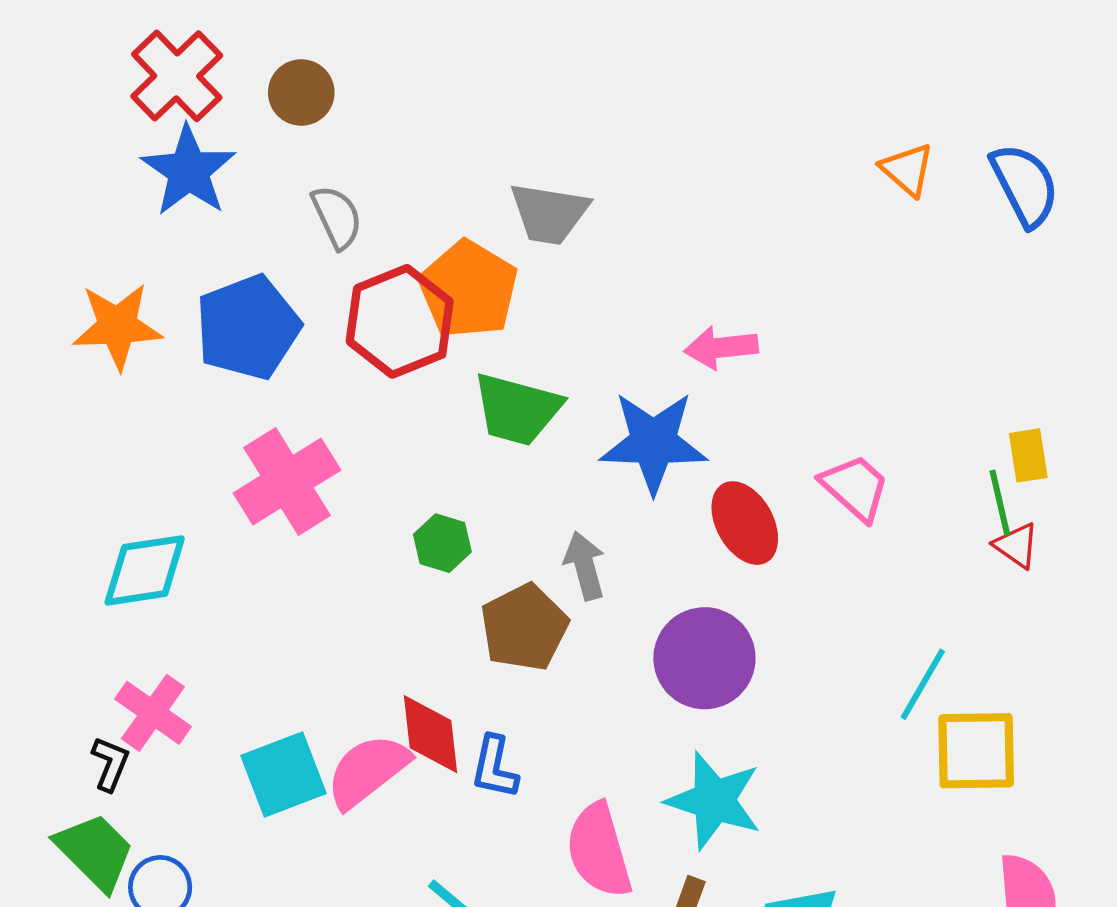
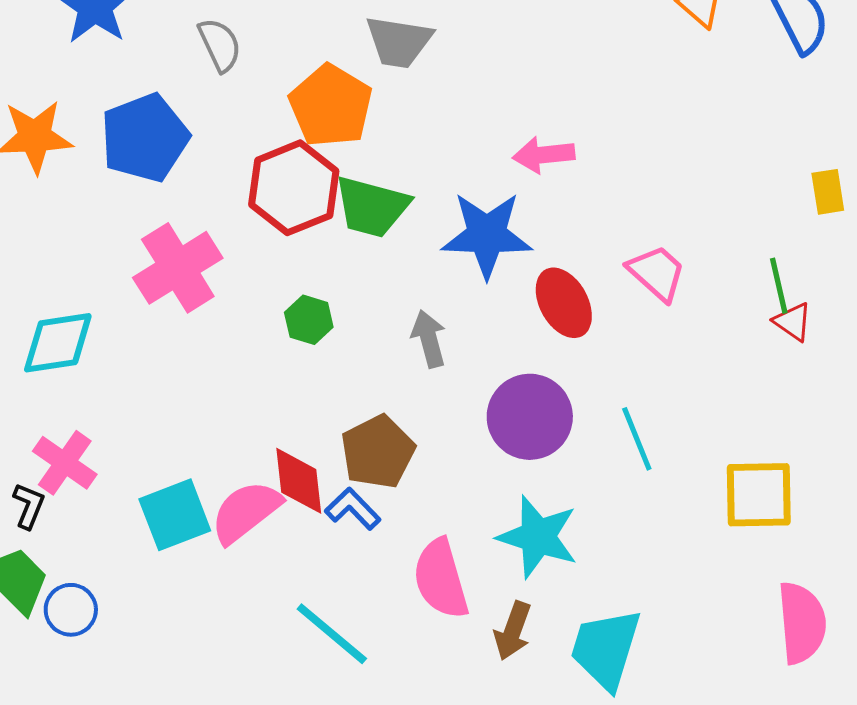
red hexagon: (400, 321) -> (294, 188), moved
yellow rectangle: (1028, 455) -> (828, 192), moved
brown pentagon: (524, 627) -> (378, 452), moved
cyan line: (923, 684) -> (637, 439), moved, turned -52
blue L-shape: (495, 767) -> (353, 509), turned 124

